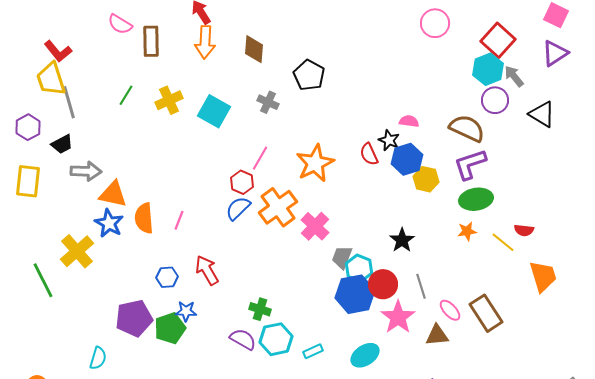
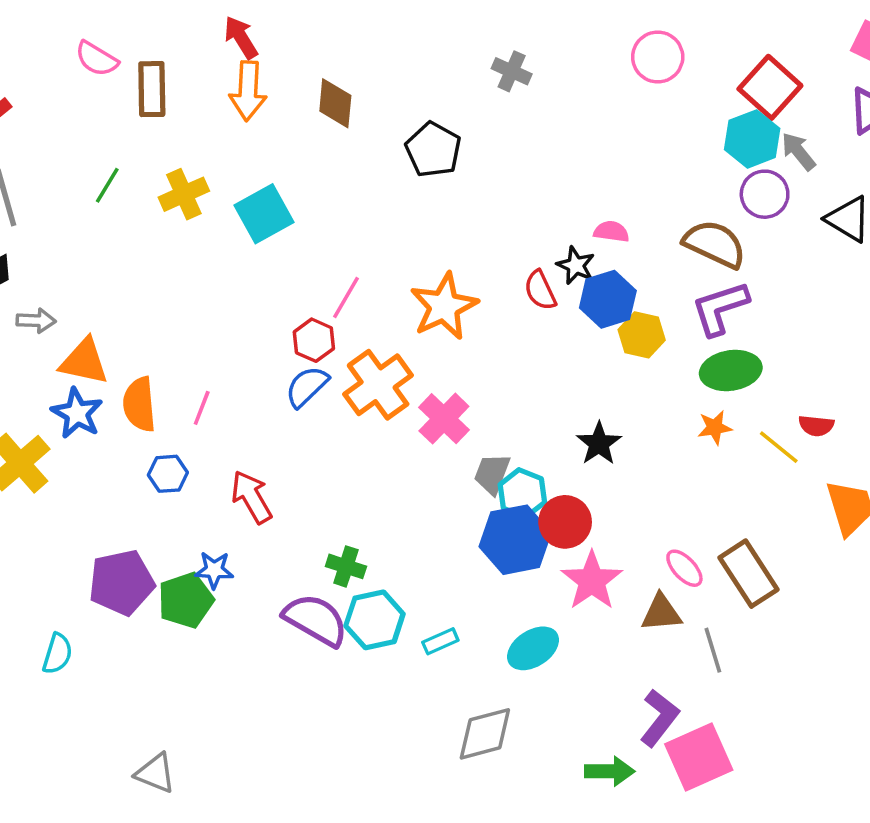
gray cross: (268, 102) -> (512, 71), moved
cyan square: (214, 111) -> (264, 214), turned 32
gray arrow: (86, 171) -> (36, 321), size x0.7
blue hexagon: (167, 277) -> (168, 474), moved
gray line: (421, 286) -> (713, 650), moved
purple semicircle: (243, 339) -> (316, 620), size x1.4

